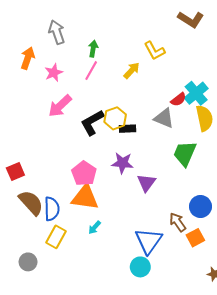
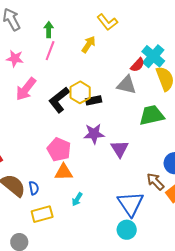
pink star: (54, 73) -> (15, 58), turned -30
green trapezoid: (185, 154) -> (152, 115), turned 64
orange triangle: (85, 197) -> (64, 172), size x0.7
blue semicircle: (52, 209) -> (34, 188), size x0.6
yellow rectangle: (56, 237) -> (42, 214), turned 55

